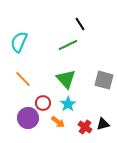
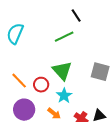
orange line: (23, 79) -> (19, 81), moved
red circle: (43, 103) -> (41, 85), moved

